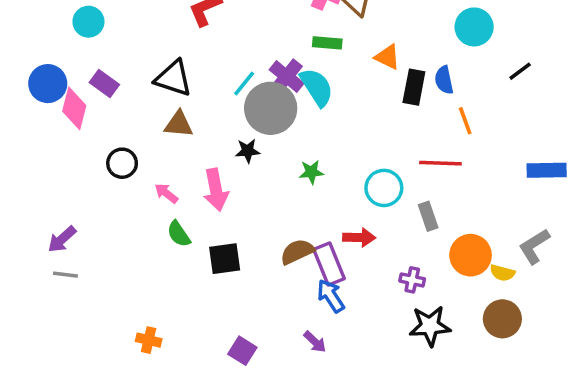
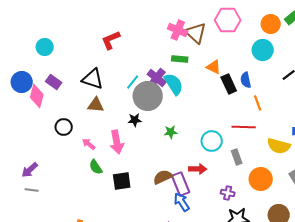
black rectangle: (414, 87) -> (229, 84), turned -36
yellow semicircle: (502, 273) -> (279, 146), moved, size x1.6

